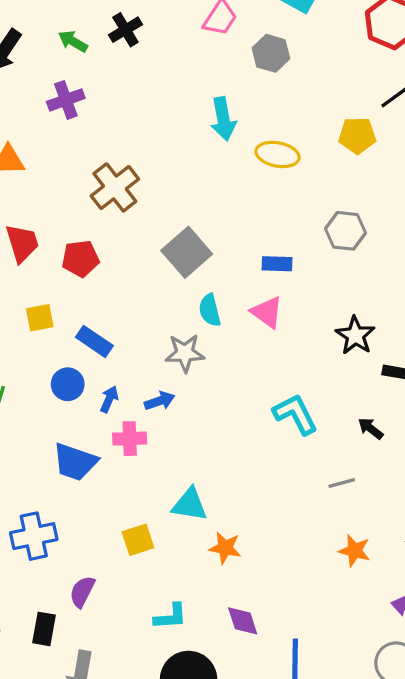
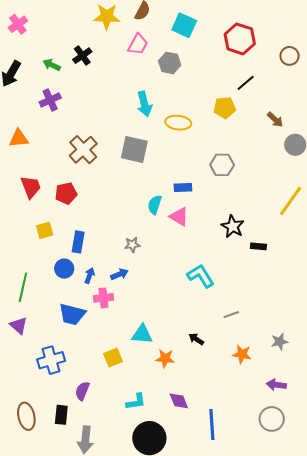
gray square: (187, 252) -> (134, 150), moved, turned -32
cyan semicircle: (210, 310) -> (155, 205), moved, turned 36
blue rectangle: (94, 341) -> (78, 242), turned 70
gray star: (185, 353) -> (132, 245), size x0.7
black arrow: (371, 428) -> (196, 339), moved

